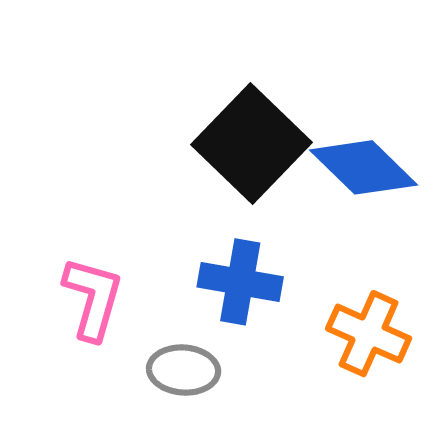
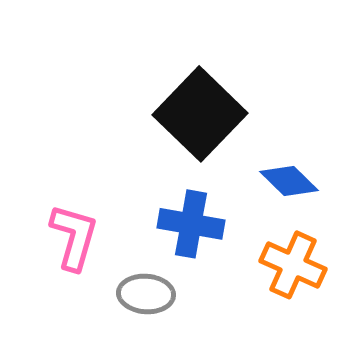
blue diamond: (363, 167) -> (289, 181), moved, size x0.7

